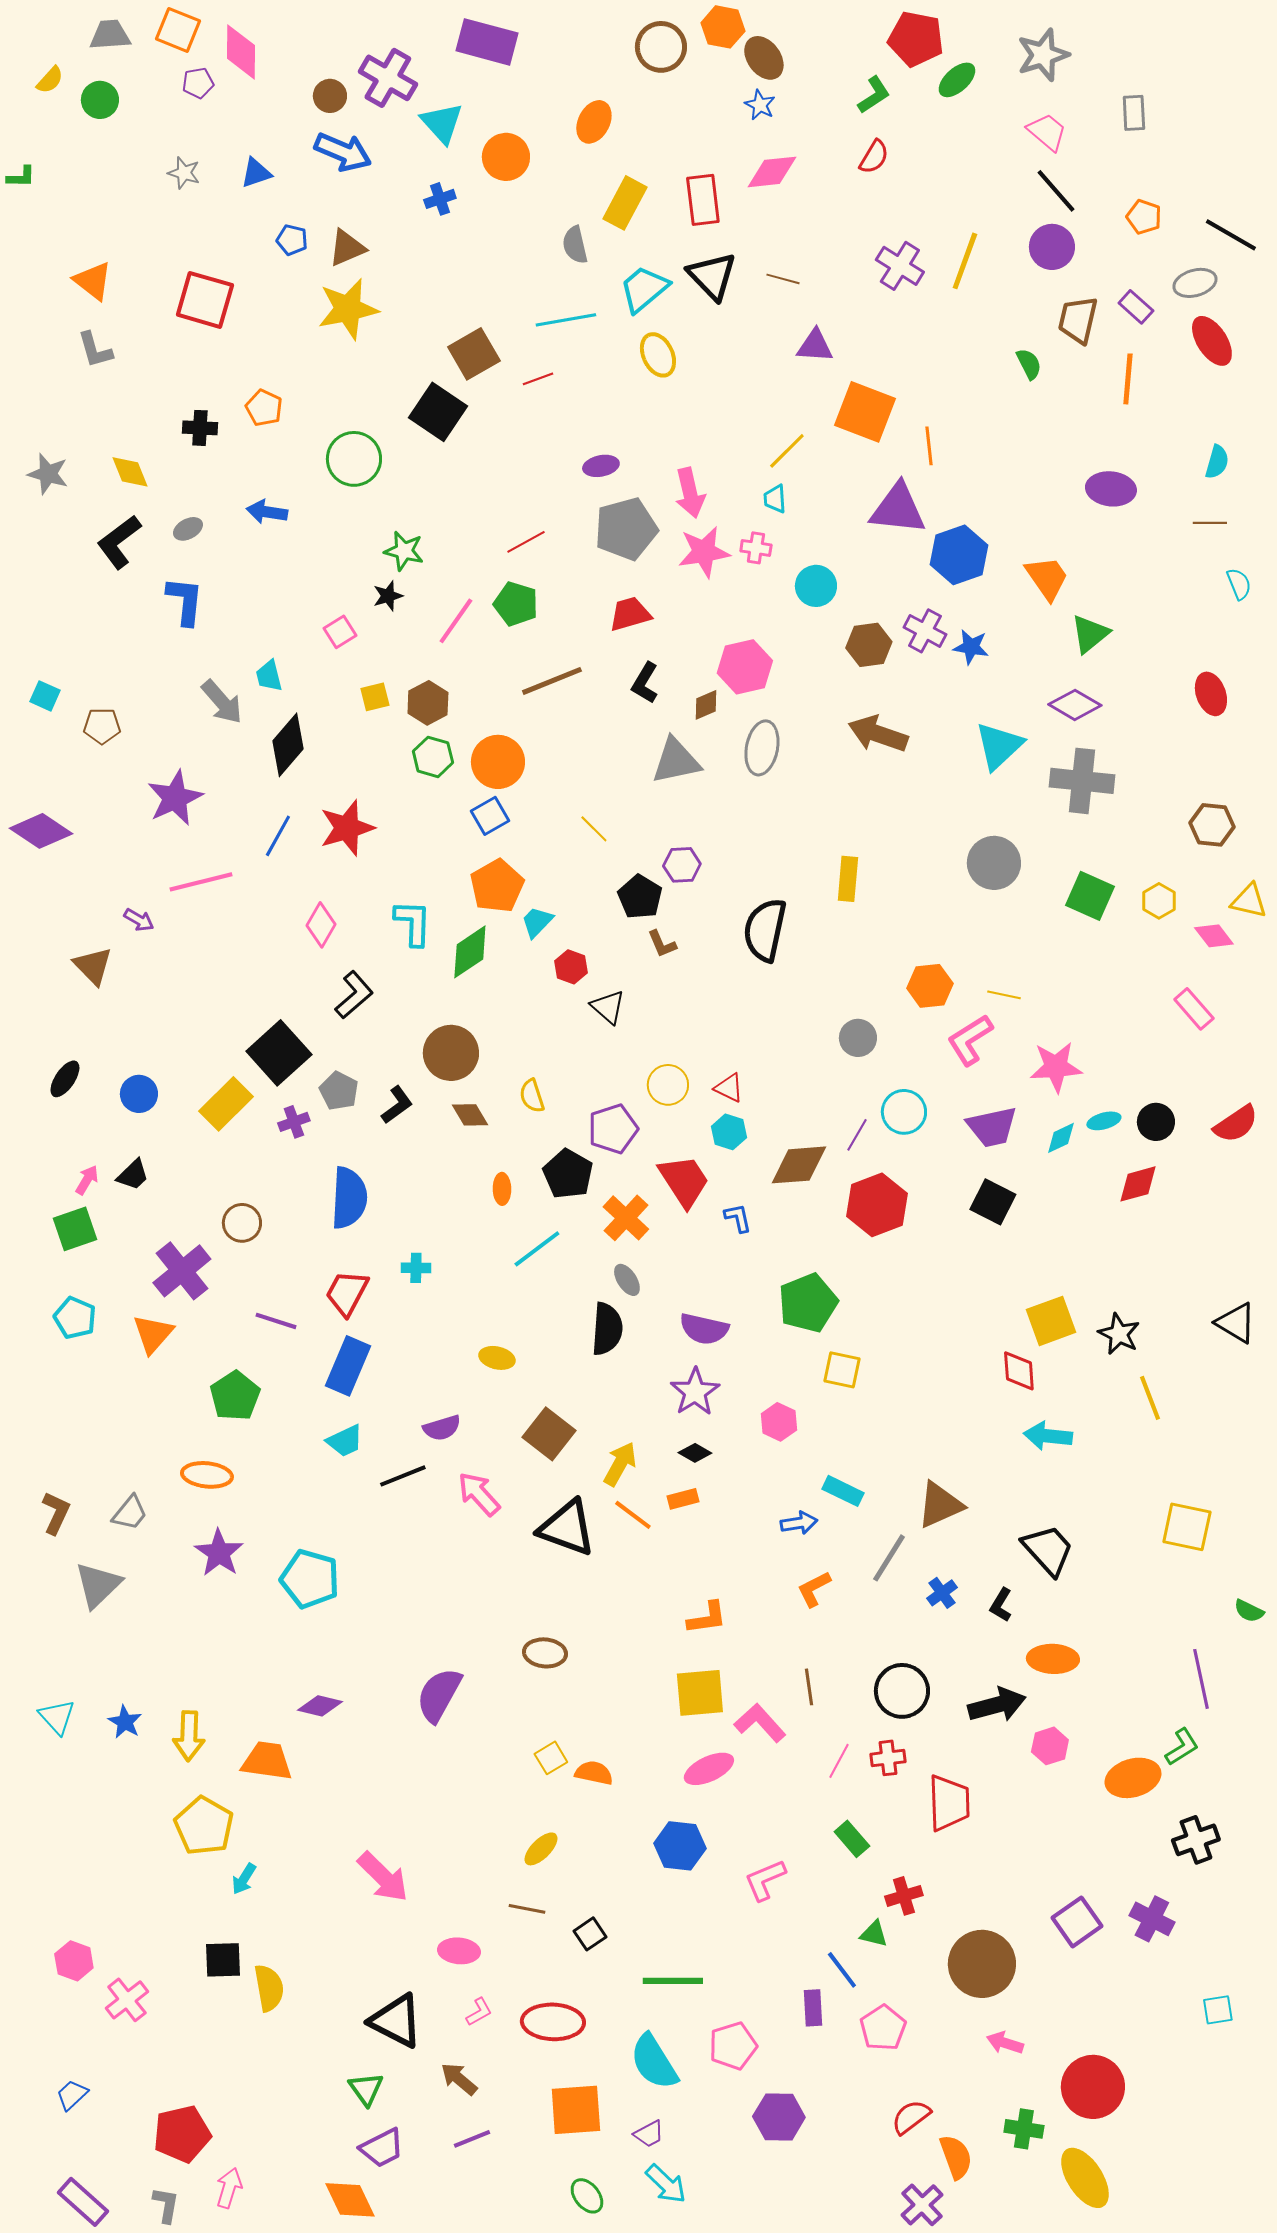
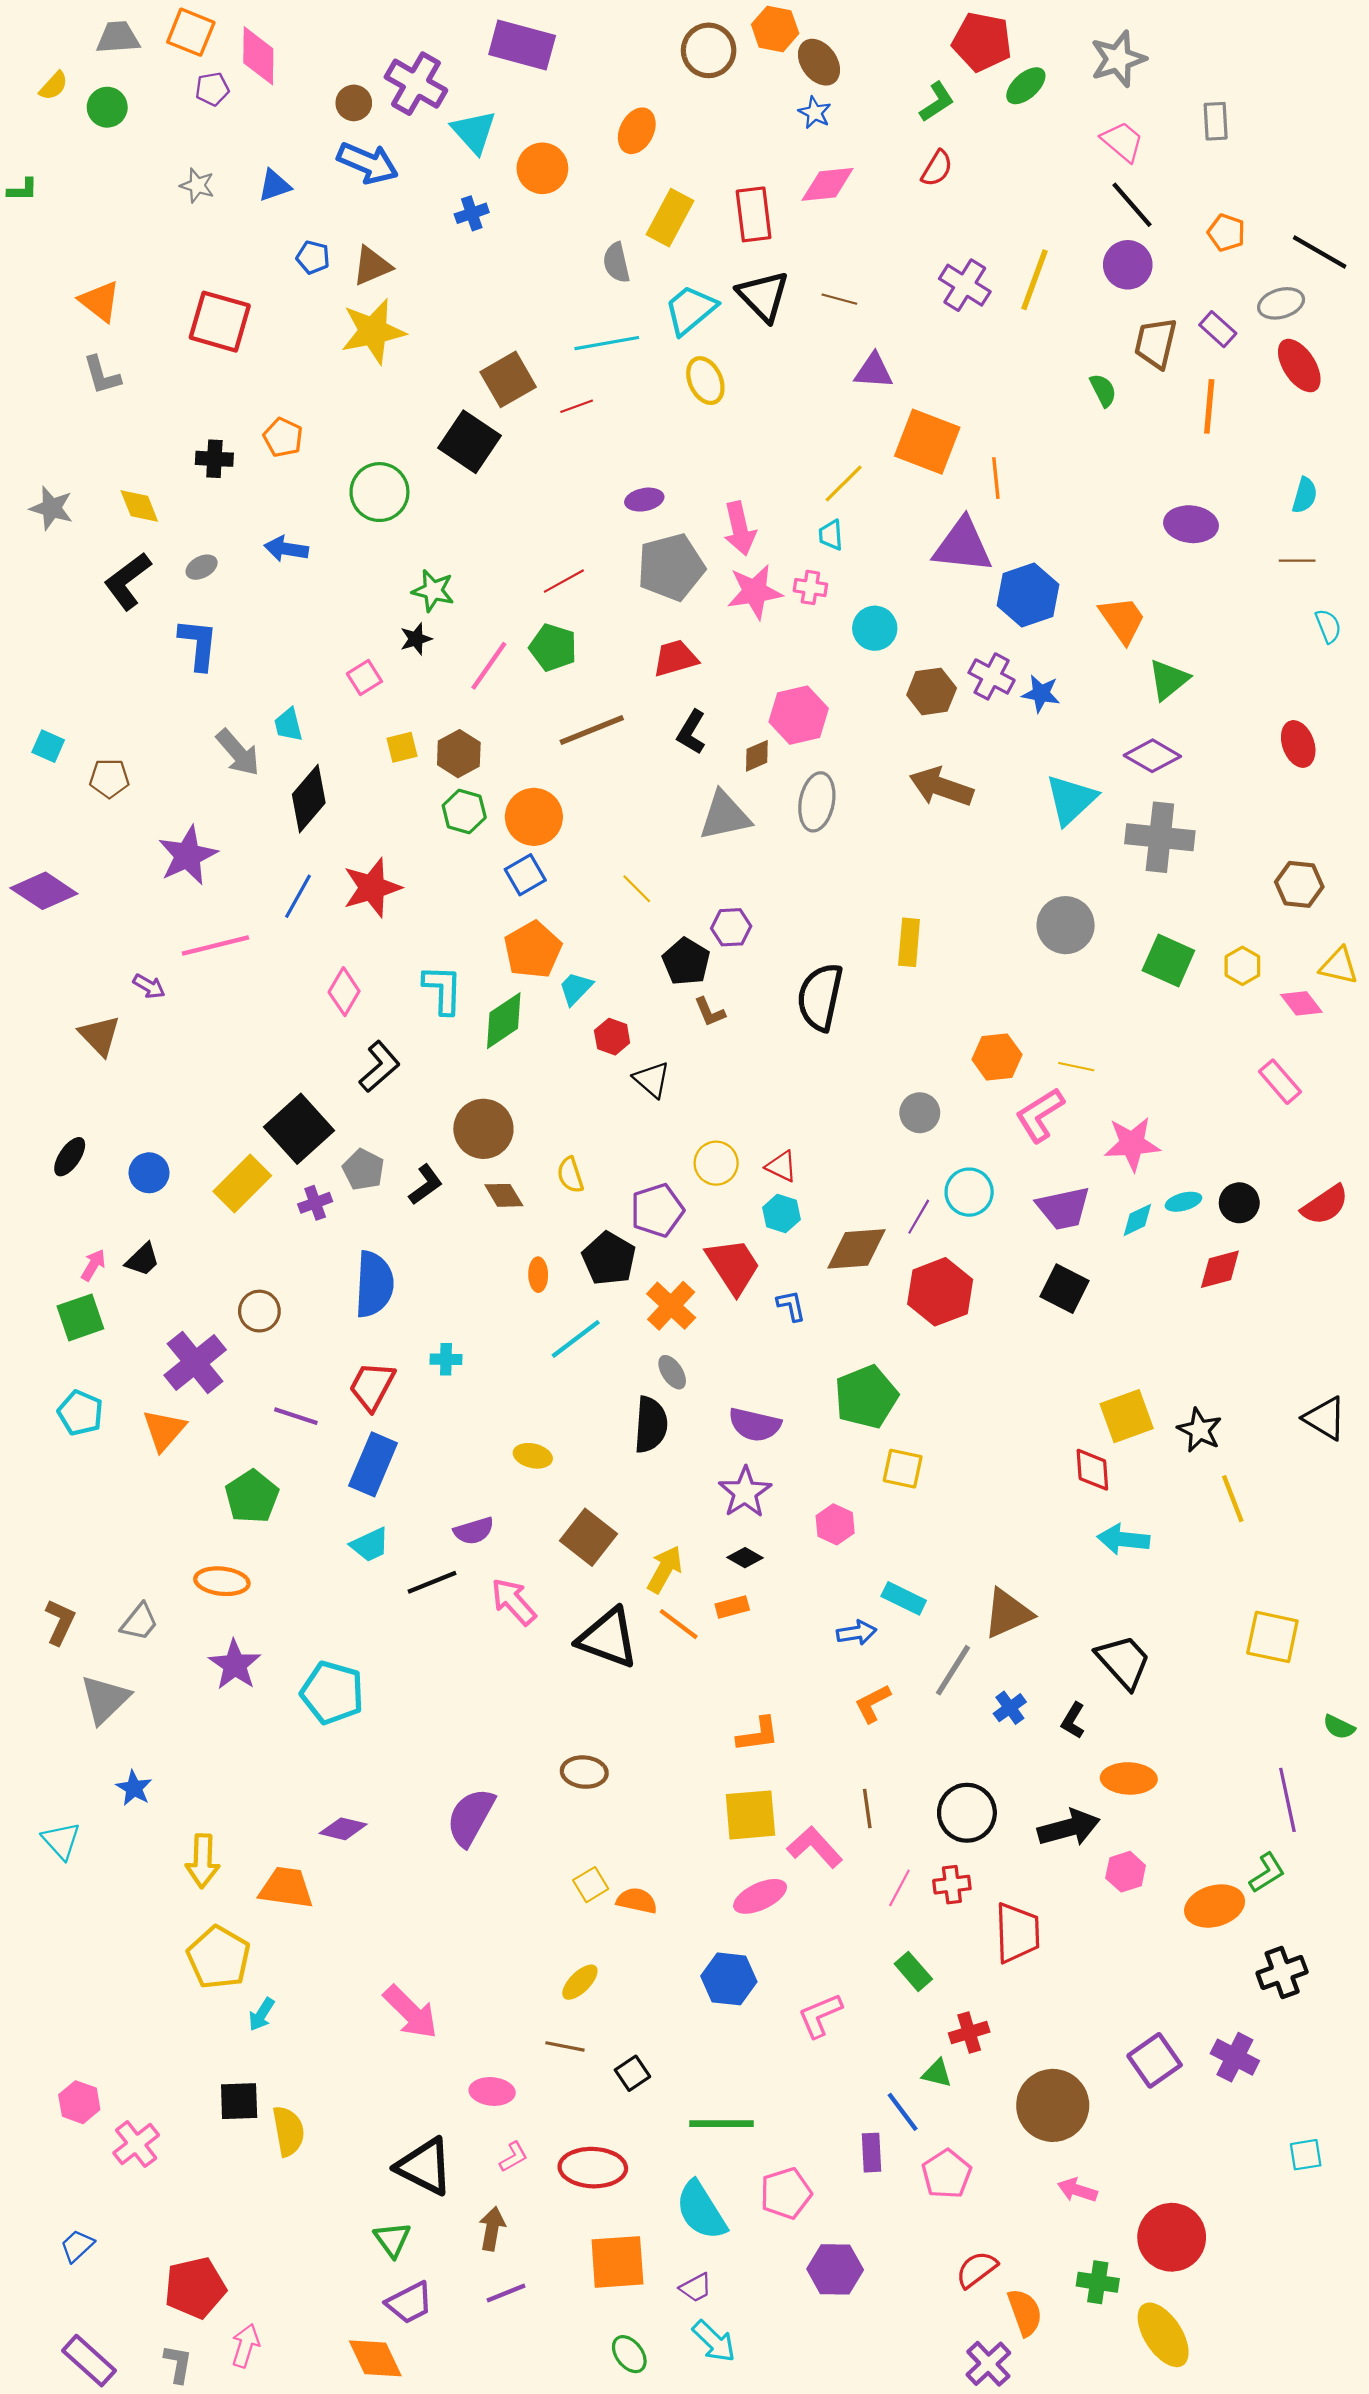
blue star: (125, 1722) -> (134, 1788), moved
brown arrow: (459, 2079) -> (492, 2229), turned 60

